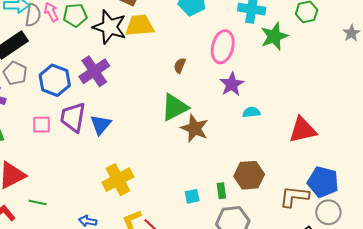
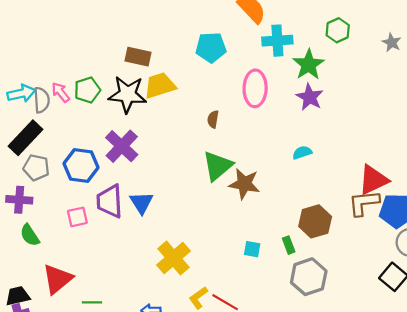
purple star: (232, 84) -> (310, 97), moved
red triangle: (303, 130) -> (373, 180), moved
cyan square: (192, 196) -> (252, 249), moved, turned 35
brown L-shape: (294, 197) -> (364, 203), moved

